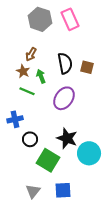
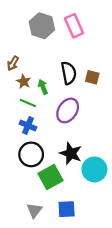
brown arrow: (31, 54) -> (13, 63), moved
blue cross: (15, 119) -> (28, 125), moved, turned 35
black circle: (30, 139) -> (31, 154), size x1.5
green square: (48, 160) -> (50, 177), turned 30

